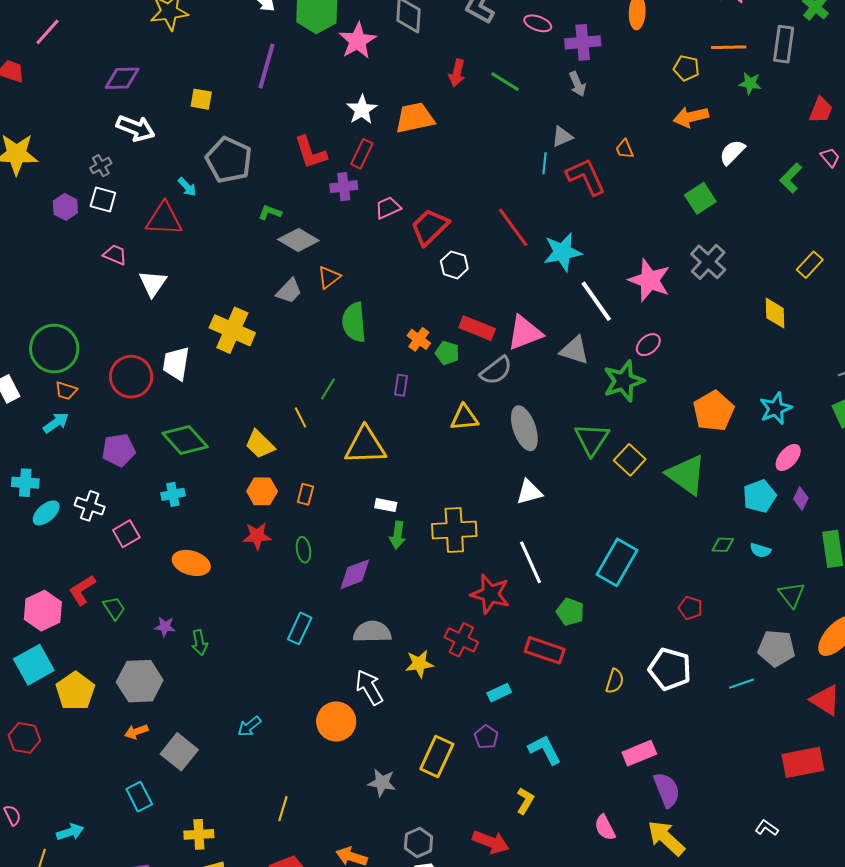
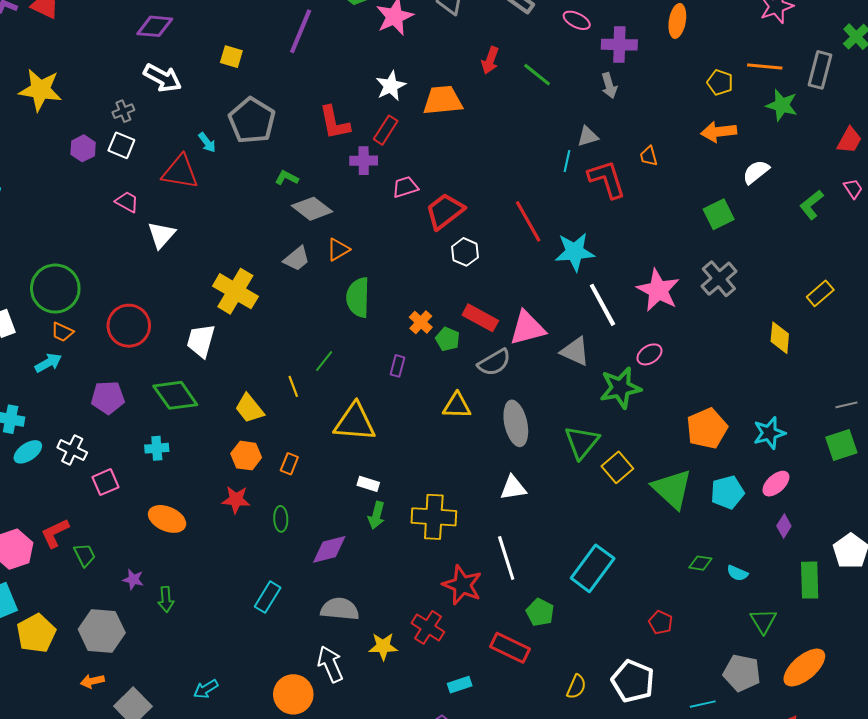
green star: (750, 83) -> (782, 105), size x1.4
white trapezoid: (176, 364) -> (201, 341), moved
cyan pentagon: (760, 496) -> (727, 492), moved

